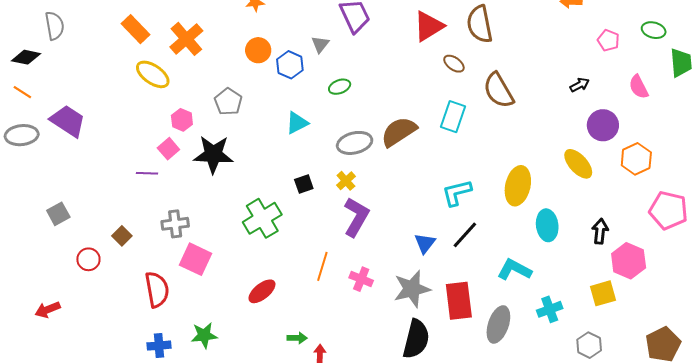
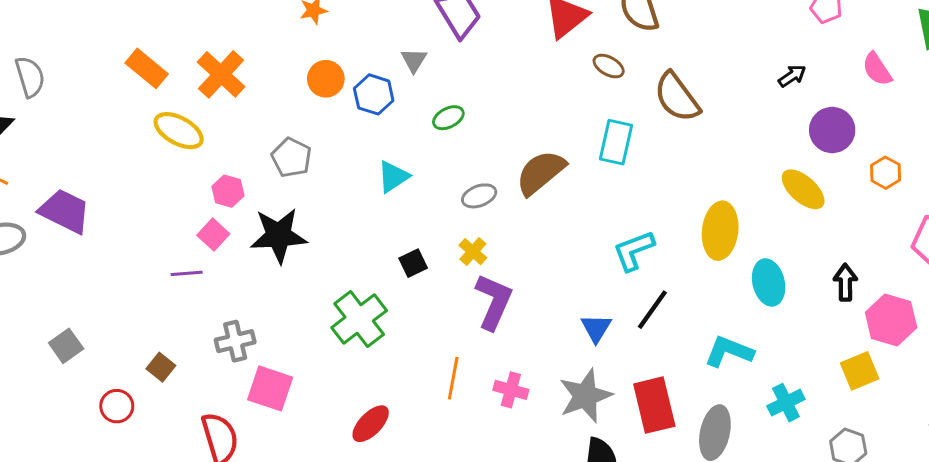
gray ellipse: (355, 143) -> (479, 196), size x0.7
orange hexagon: (636, 159) -> (886, 173), size x0.7

